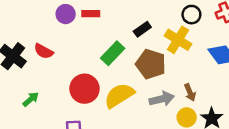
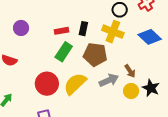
red rectangle: (91, 14) -> (62, 31), moved
black rectangle: (142, 29) -> (83, 29), turned -32

